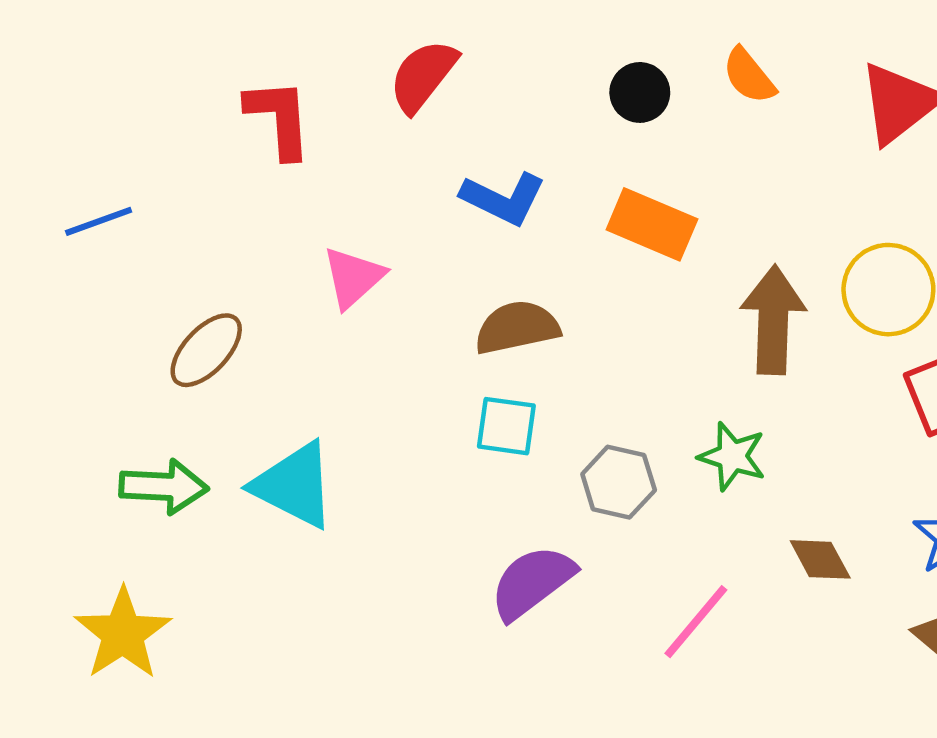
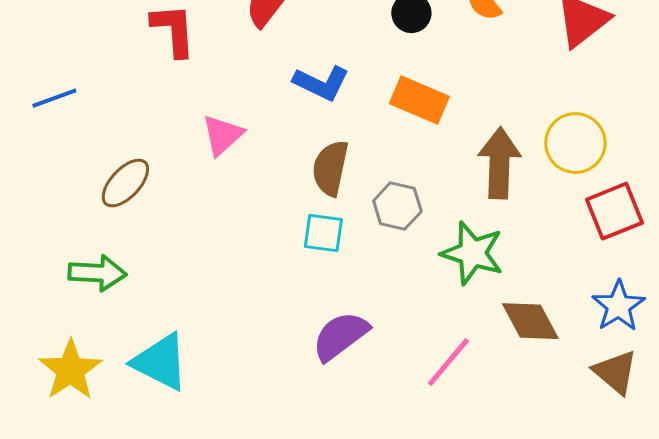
brown semicircle: (517, 327) -> (330, 168), turned -66
green star: (732, 456) -> (472, 253), size x1.4
gray hexagon: (619, 482) -> (397, 206), moved
cyan triangle: (294, 485) -> (160, 362), moved
brown diamond: (820, 559) -> (530, 321), size x1.4

